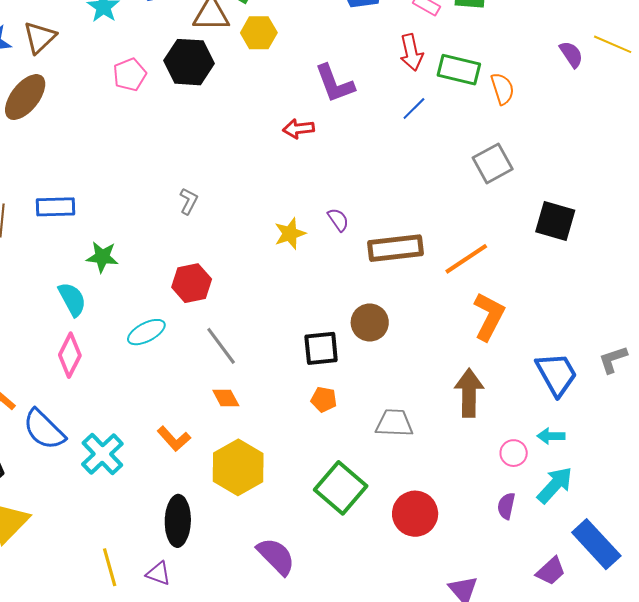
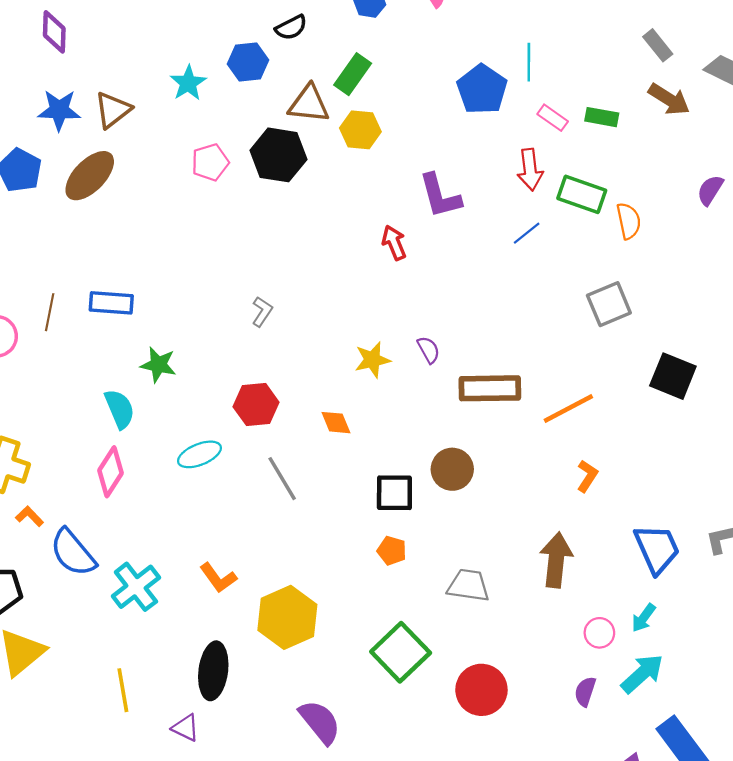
purple semicircle: (571, 54) -> (710, 190), turned -120
red arrow: (298, 129) -> (394, 243), turned 68
orange L-shape: (489, 316) -> (587, 476), size x0.6
orange diamond: (226, 398) -> (336, 423), moved
cyan arrow: (551, 436) -> (644, 618), turned -60
yellow line: (110, 567) -> (123, 690), moved

